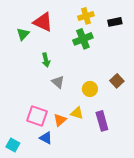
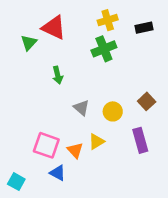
gray triangle: (58, 82) -> (81, 108), moved
yellow triangle: (77, 113) -> (96, 142), turned -48
orange triangle: (60, 120) -> (75, 150), turned -32
purple rectangle: (102, 121) -> (140, 140), moved

